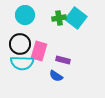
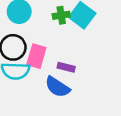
blue semicircle: (56, 76) -> (57, 87), size x1.5

